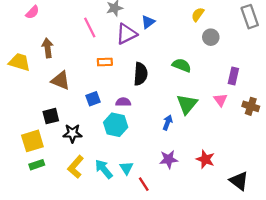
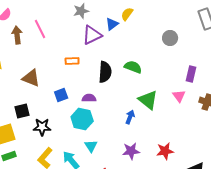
yellow semicircle: (198, 14) -> (127, 14), moved
pink line: (90, 27) -> (40, 29), moved
brown arrow: (48, 48) -> (17, 35), moved
green semicircle: (182, 65) -> (133, 67), moved
green triangle: (187, 104) -> (148, 100), turned -30
red star: (205, 159) -> (165, 151), turned -30
cyan triangle: (126, 168) -> (91, 146), moved

